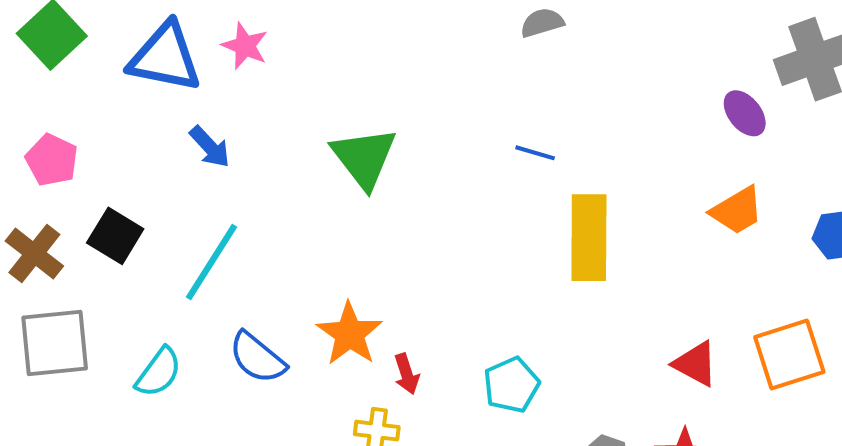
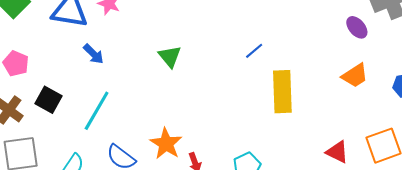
blue line: (535, 153) -> (254, 51), turned -54
green triangle: (364, 158) -> (170, 56), size x0.7

